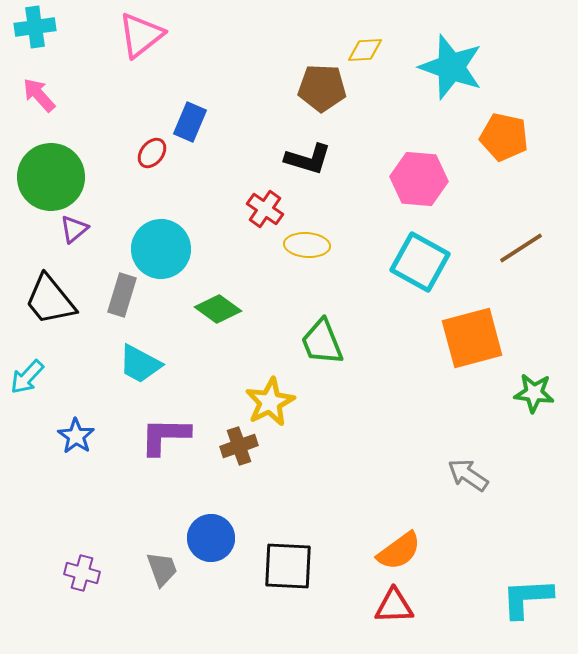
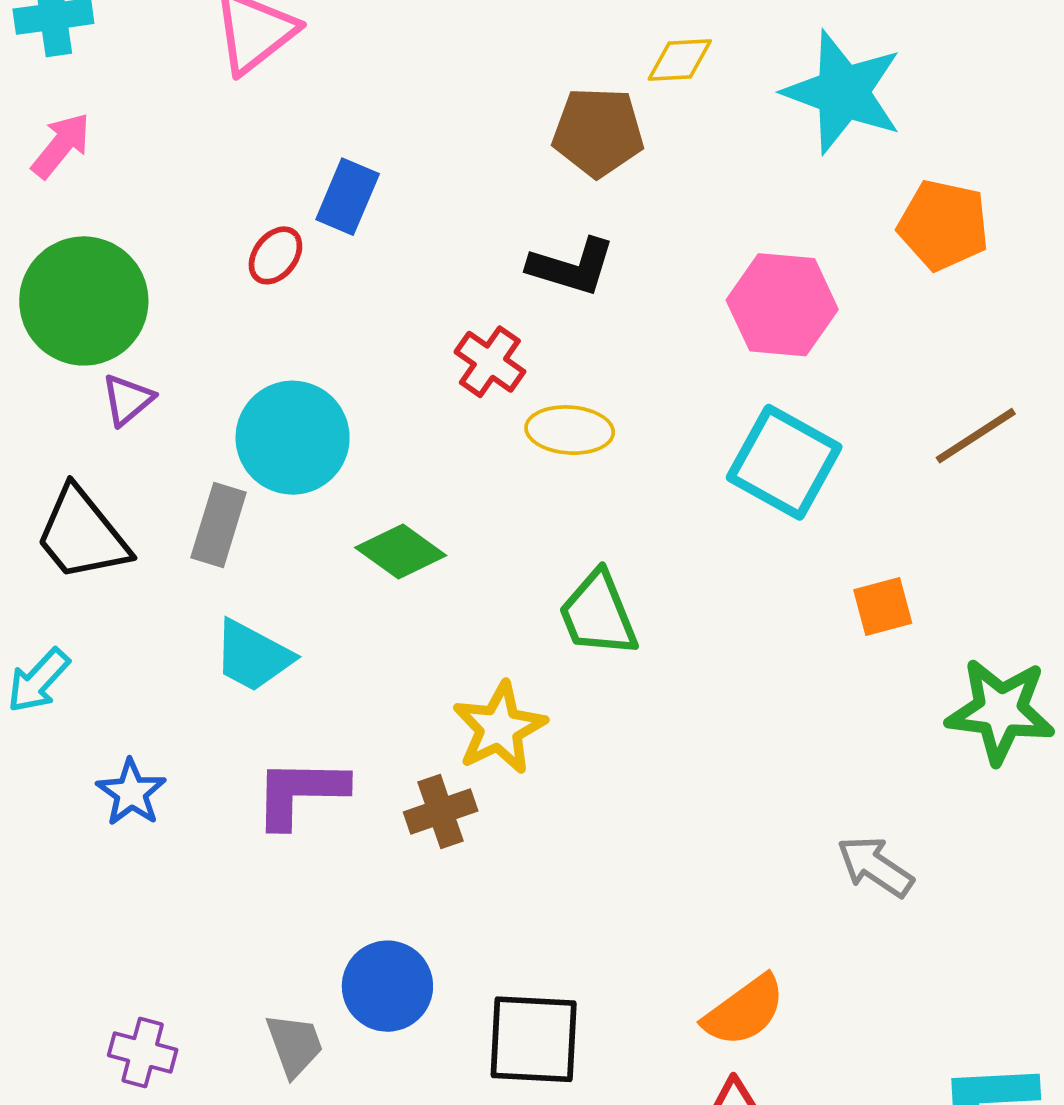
pink arrow: (39, 95) -> (61, 145), turned 81
orange square: (472, 338) -> (883, 607), size x0.5
green star: (534, 393) -> (1000, 711), size x1.4

